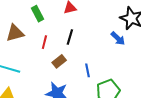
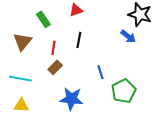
brown triangle: (15, 33) -> (22, 42), turned -30
brown rectangle: (59, 61) -> (55, 67), moved

